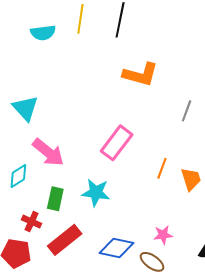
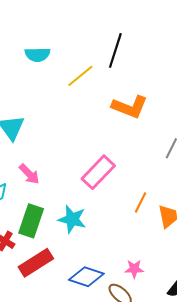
yellow line: (80, 19) -> (80, 76), moved, turned 36
pink arrow: (48, 152) -> (29, 174), size x0.7
green rectangle: (55, 199) -> (31, 221), size x1.4

